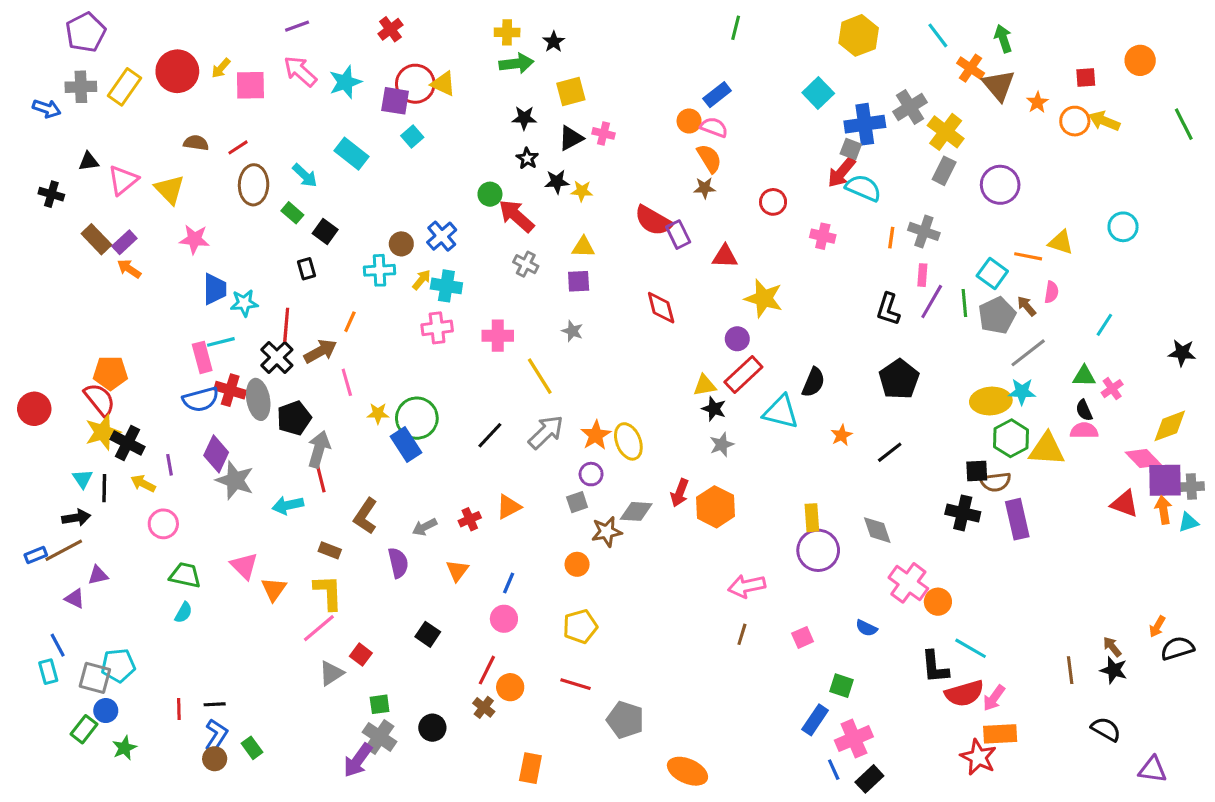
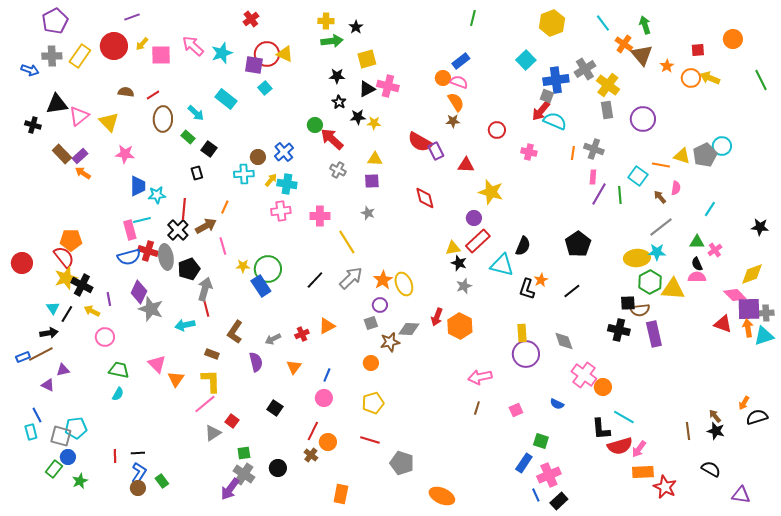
purple line: (297, 26) -> (132, 17), moved
pink cross: (604, 133) -> (388, 86), size x1.5
black triangle: (89, 161) -> (57, 104), size x1.6
gray rectangle: (944, 171) -> (607, 110), turned -36
black L-shape: (888, 309) -> (527, 289), moved
gray pentagon: (997, 315) -> (705, 155), moved
black line: (104, 488) -> (67, 314), turned 30
cyan triangle: (1188, 522) -> (764, 336), size x1.5
red star: (978, 757) -> (665, 487), moved

